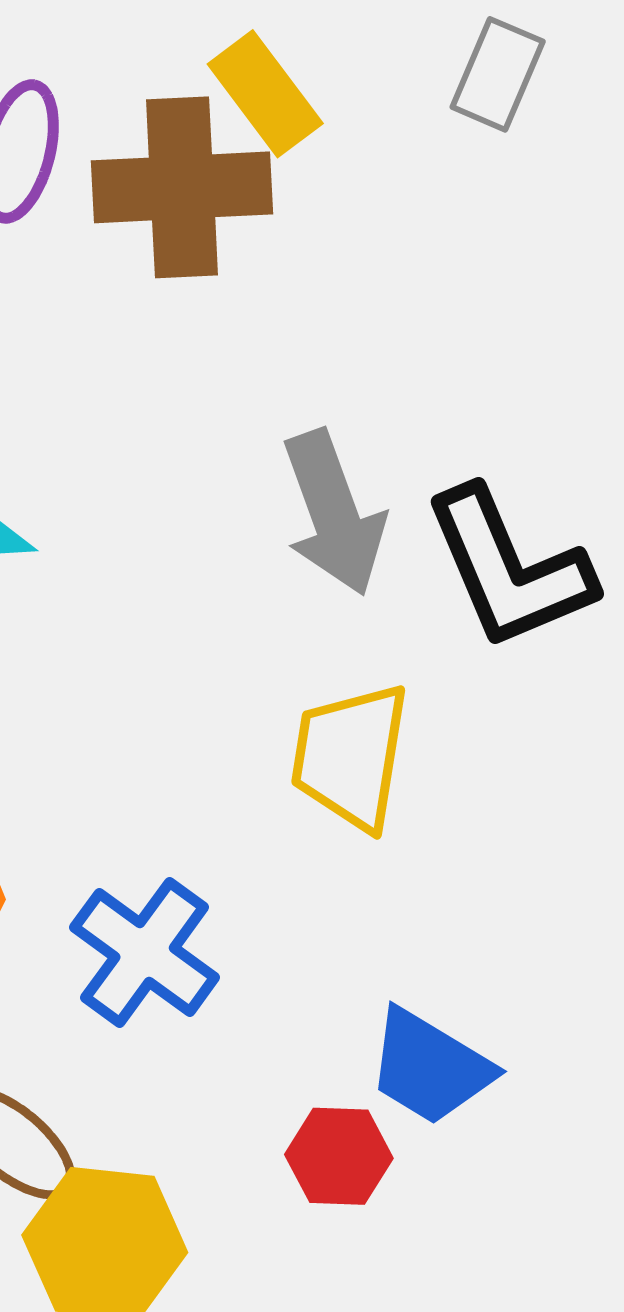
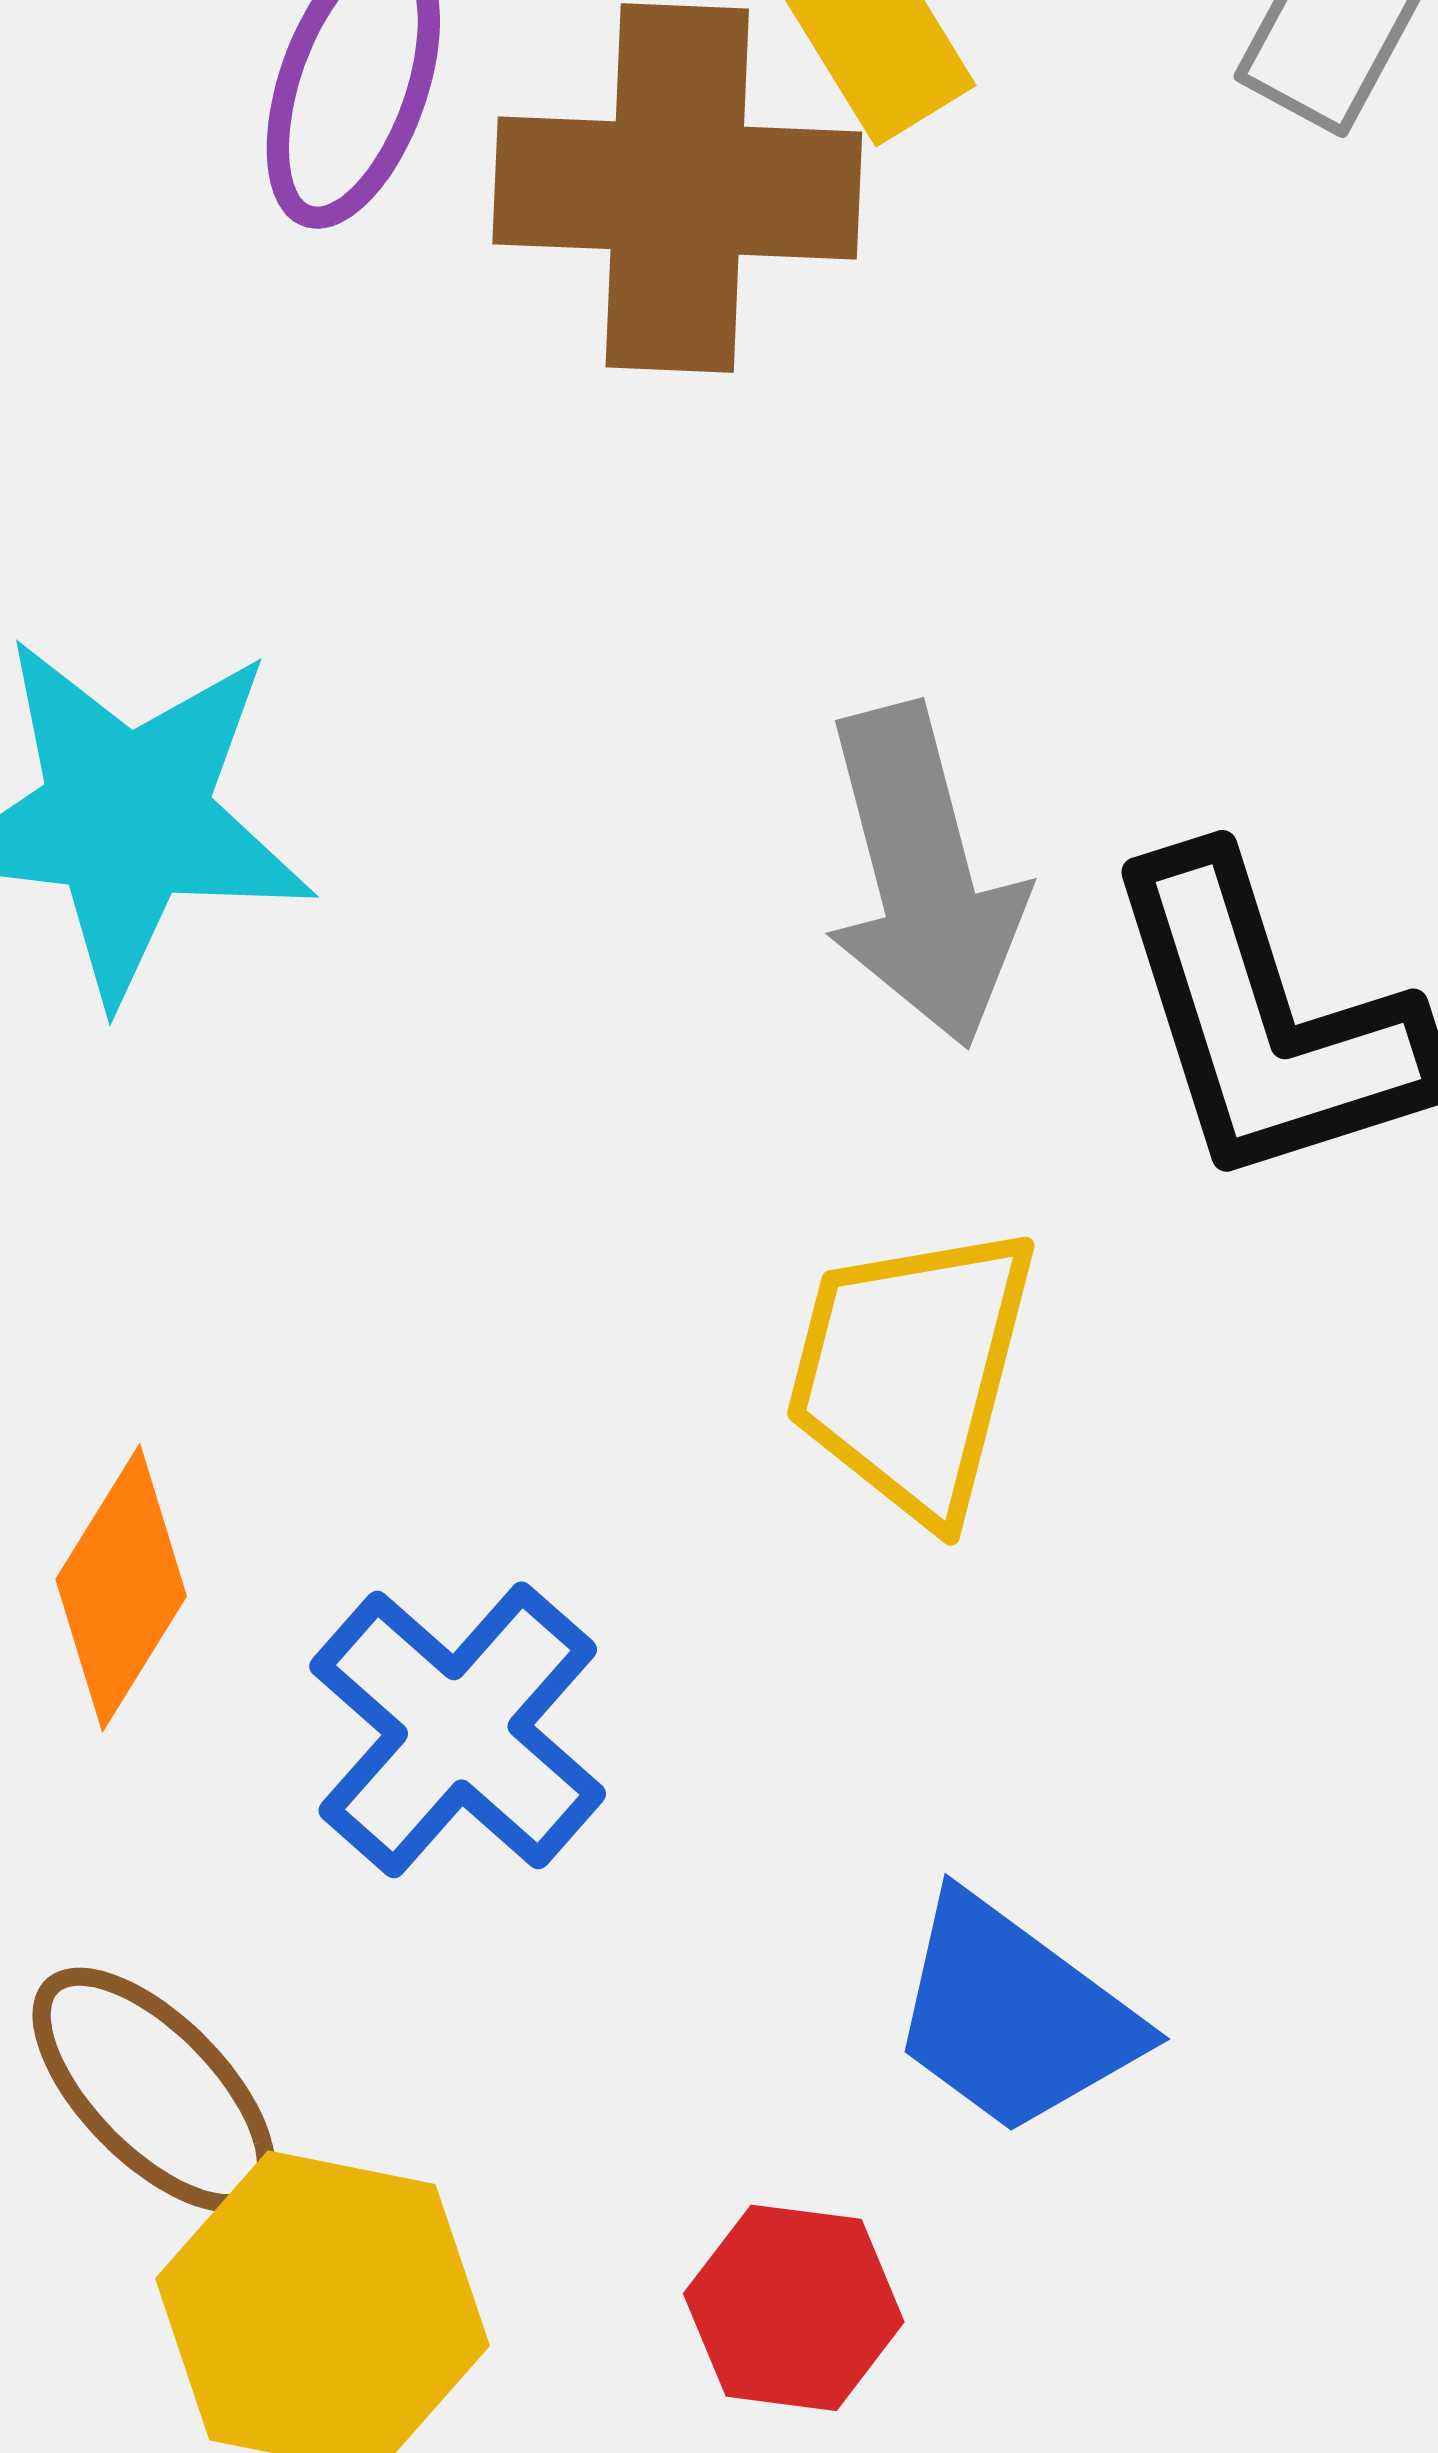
red hexagon: (339, 1156) -> (794, 2308), moved

